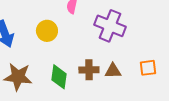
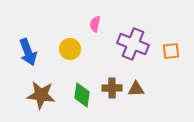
orange square: (148, 68) -> (171, 51), moved

